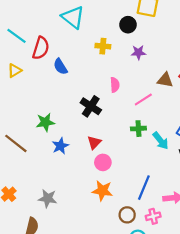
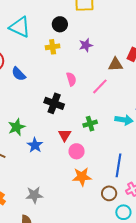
black circle: (128, 25) -> (60, 24), moved
green cross: (138, 129) -> (90, 124), moved
cyan arrow: (161, 141) -> (124, 120), turned -30

